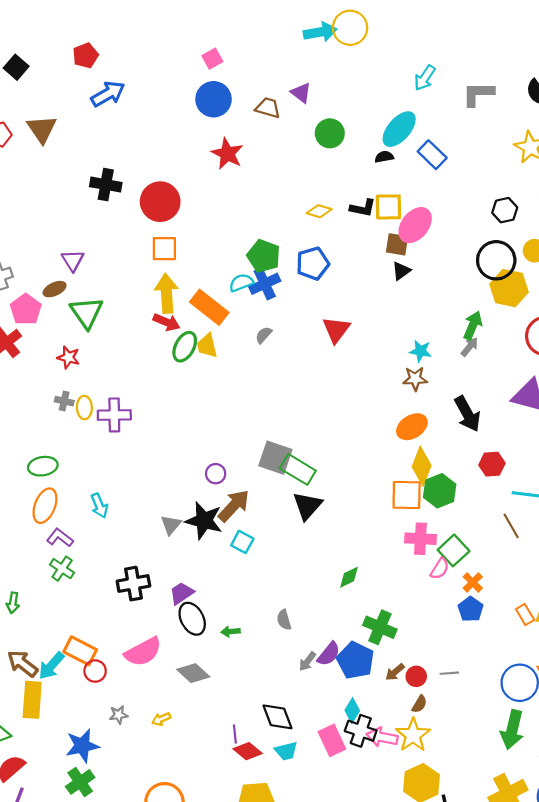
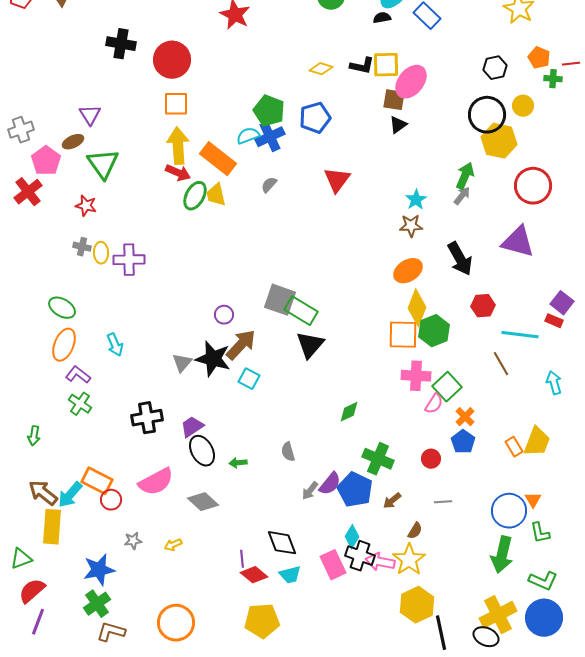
cyan star: (420, 351) -> (416, 200), turned 30
green ellipse: (43, 466) -> (62, 308), turned 40
red circle: (416, 676) -> (431, 459), moved

